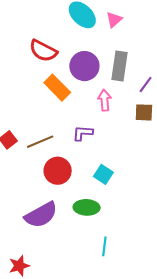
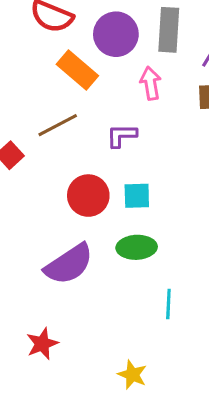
brown line: (40, 142) -> (58, 125), moved
cyan square: (103, 174) -> (137, 196), moved, turned -30

